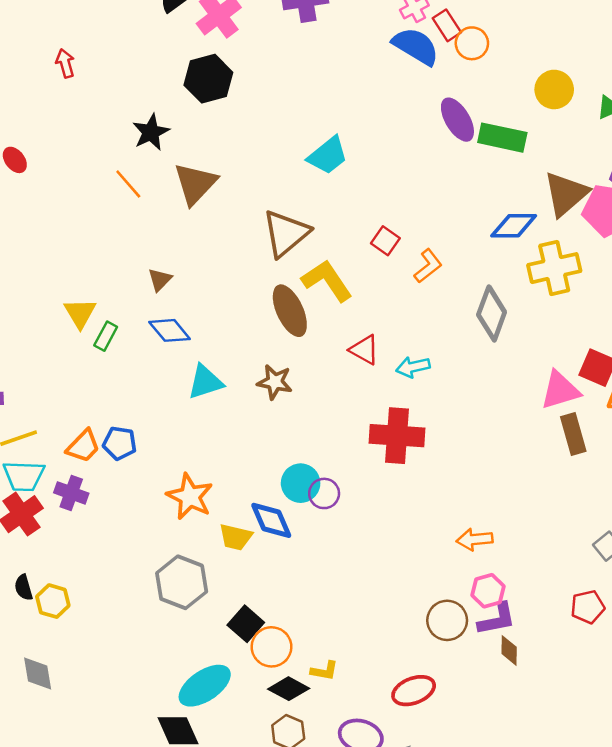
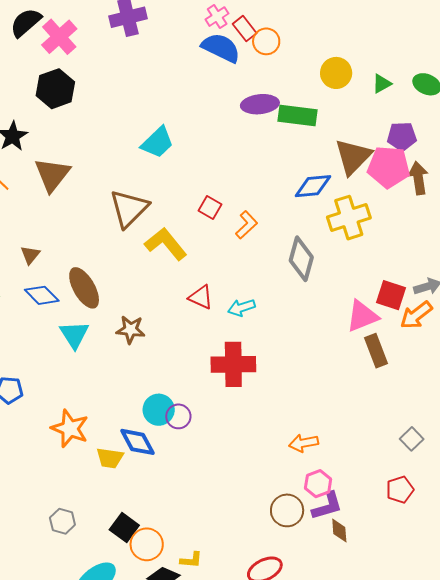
purple ellipse: (457, 120) -> (260, 104), turned -60
brown ellipse: (290, 311) -> (84, 288), moved
cyan triangle: (205, 382) -> (74, 335), turned -40
gray hexagon: (182, 582) -> (62, 521), moved, size x0.6

